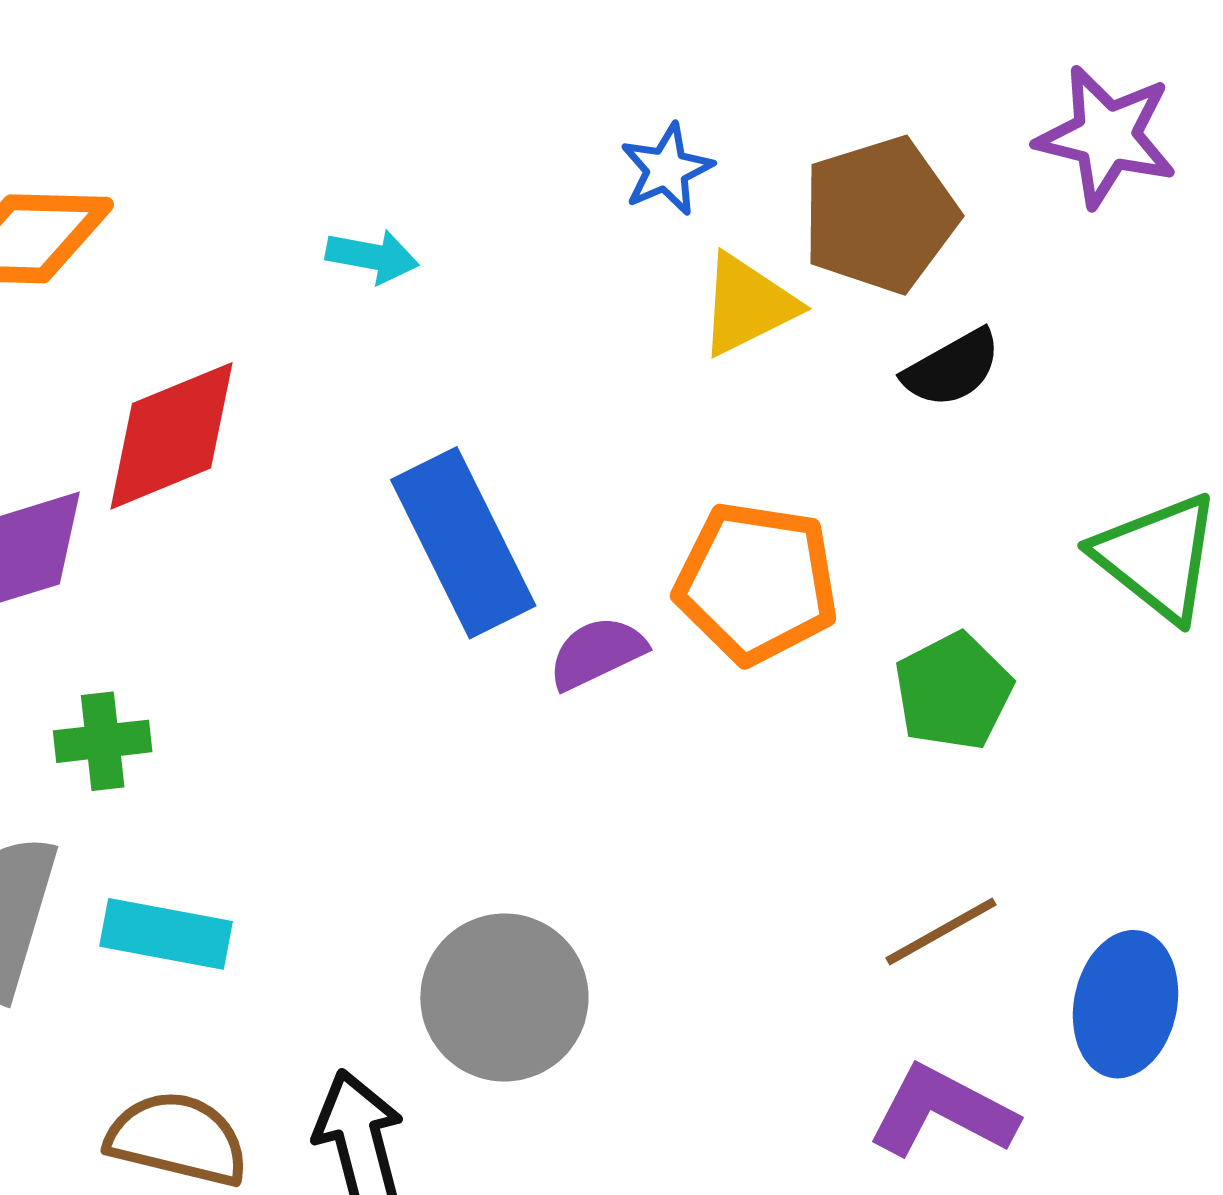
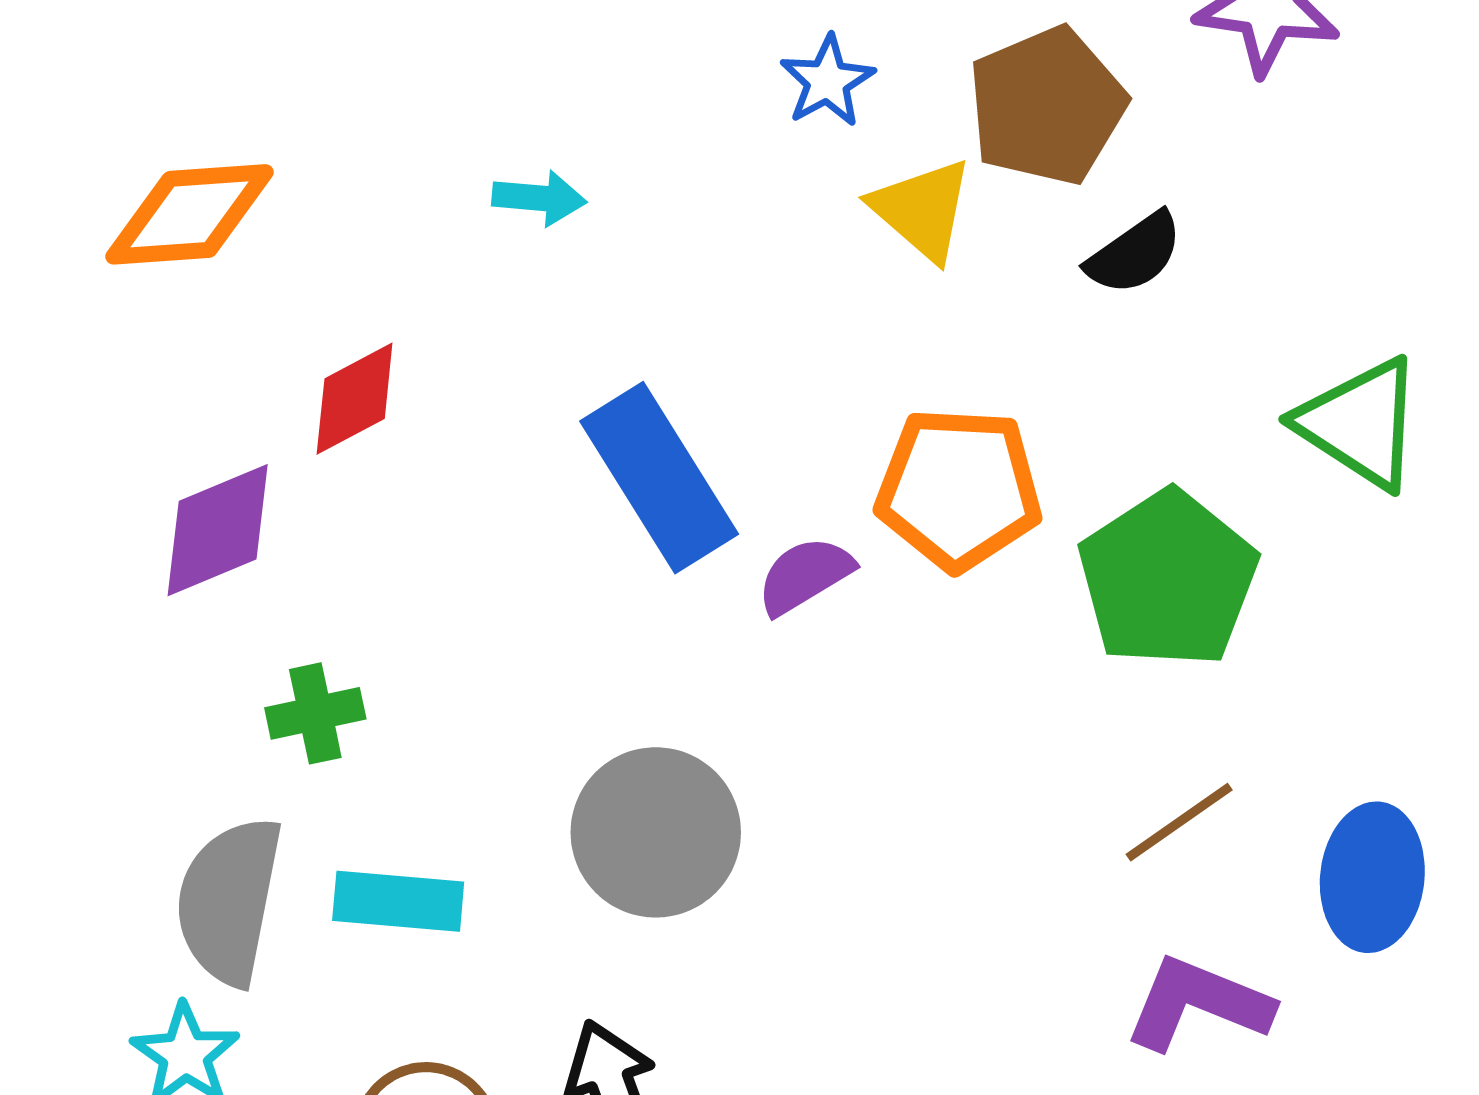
yellow triangle: (748, 305) -> (922, 210), turned -47
red diamond: (172, 436) -> (355, 399), size x0.7
green pentagon: (953, 691) -> (1168, 579), size x1.5
gray circle: (504, 998) -> (656, 832), moved

